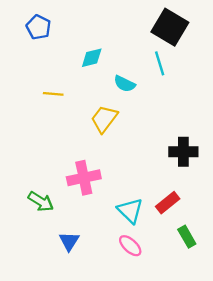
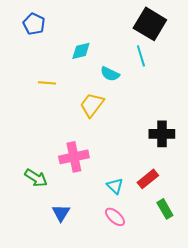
cyan triangle: (130, 211) -> (115, 186), size x0.7

